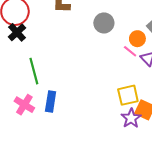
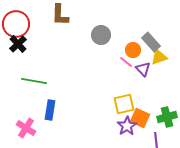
green line: (34, 71) -> (34, 81), turned -65
pink cross: (24, 105) -> (26, 128), moved

